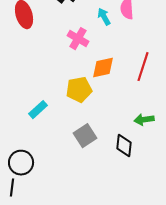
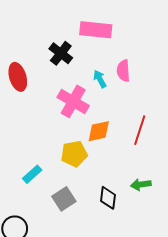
pink cross: (78, 39) -> (73, 101), size x1.4
gray square: (85, 136) -> (64, 199), moved
black diamond: (124, 146) -> (108, 198), moved

